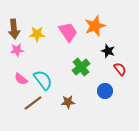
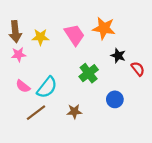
orange star: (95, 26) -> (104, 28), turned 30
red semicircle: (120, 69) -> (138, 69), moved
cyan semicircle: (43, 80) -> (47, 87), turned 75

